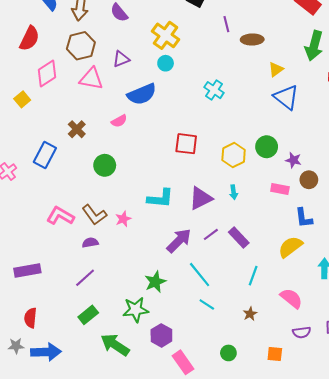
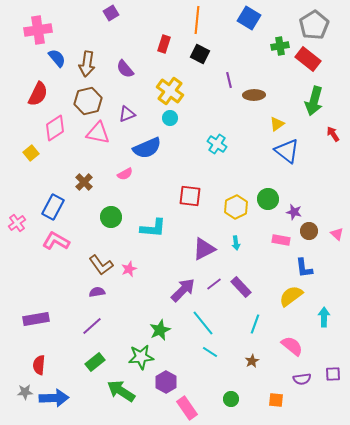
cyan L-shape: (160, 198) -> (153, 228), moved
pink L-shape: (60, 216) -> (56, 241), moved

